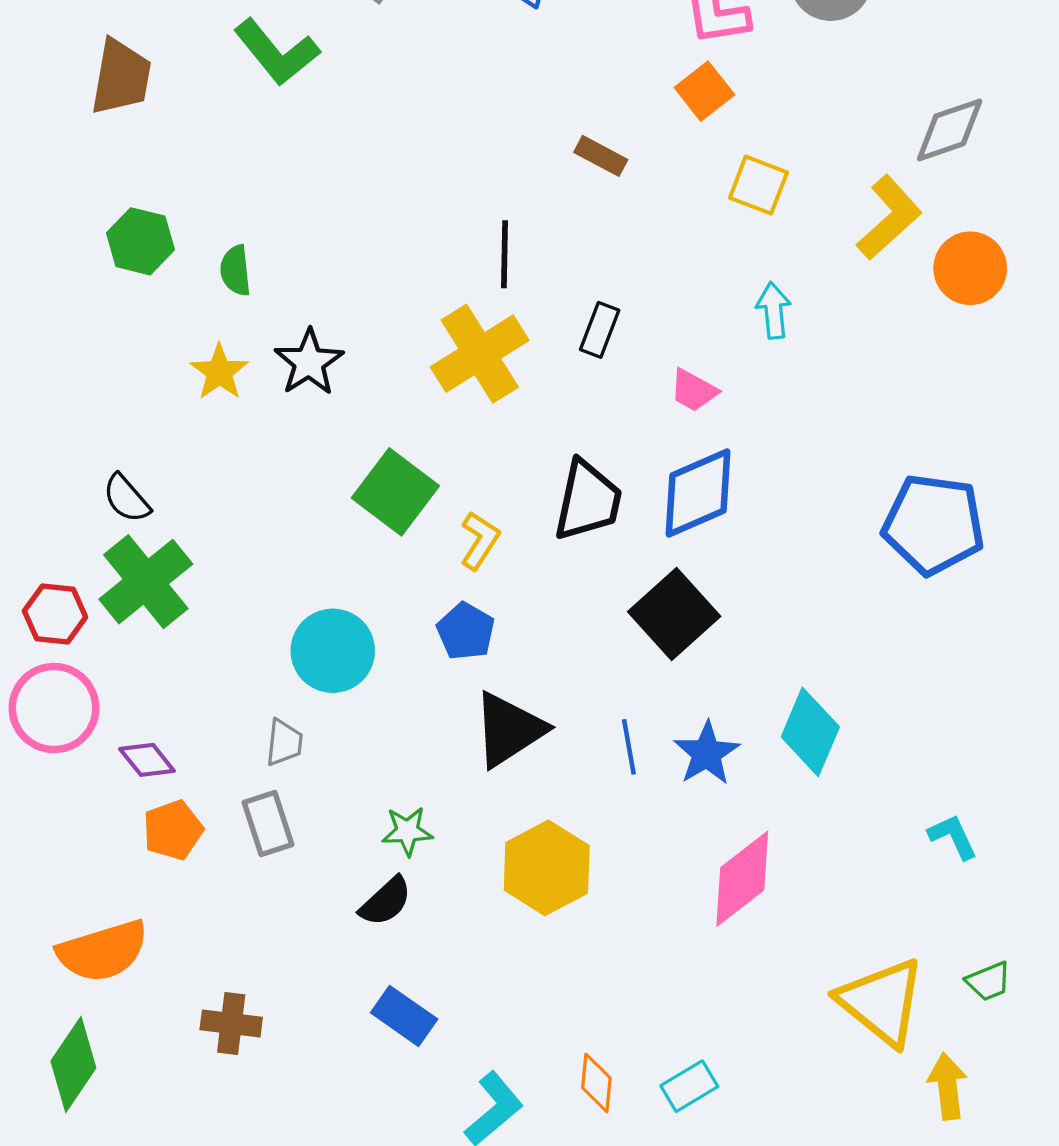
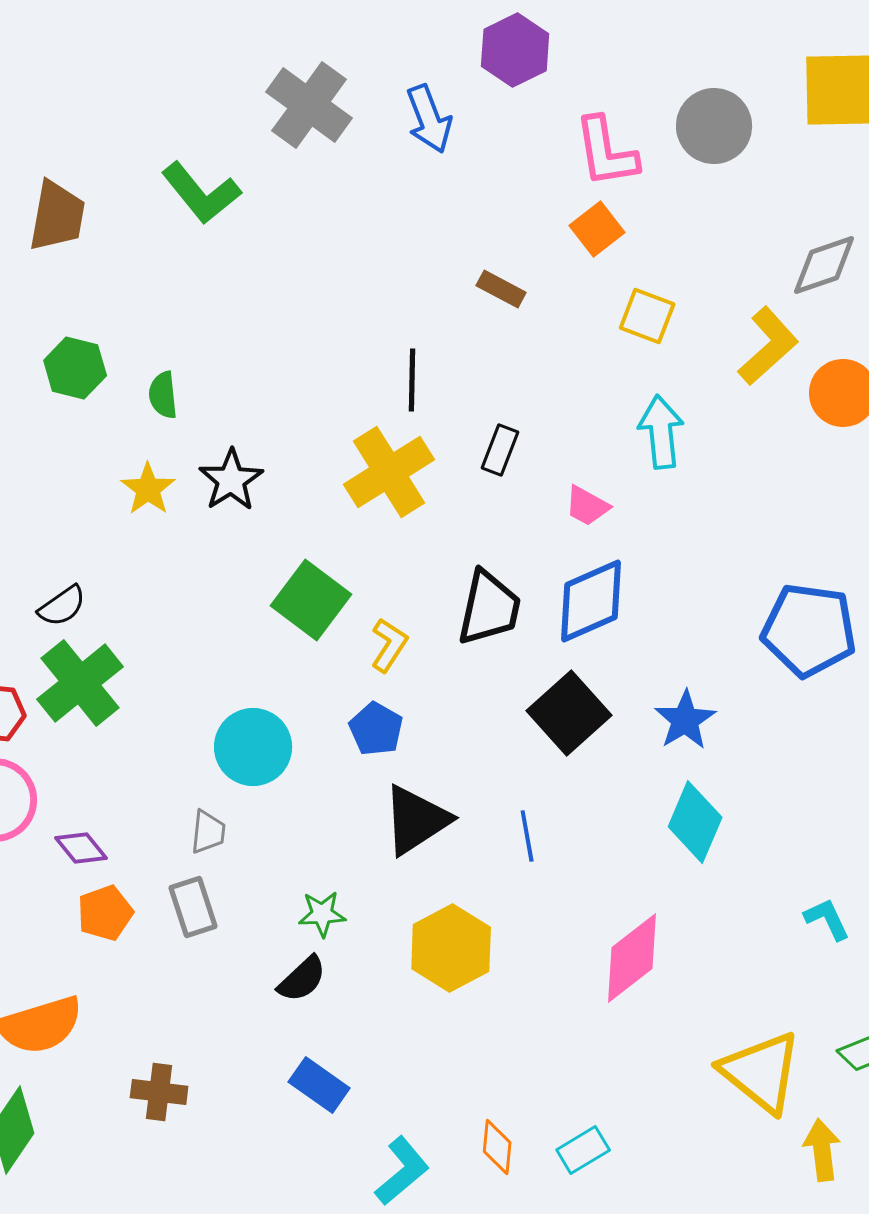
cyan arrow: (774, 310) -> (661, 432), size x1.4
black semicircle: (126, 498) -> (62, 606), turned -84
blue star: (707, 753) -> (685, 720), moved

